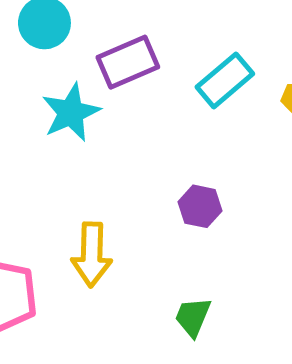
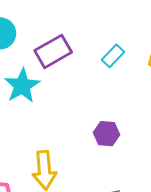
cyan rectangle: (225, 80) -> (113, 56), size x0.7

